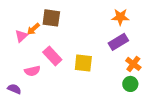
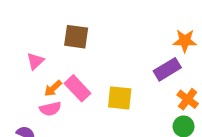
orange star: (120, 17) -> (185, 41), moved
orange arrow: (33, 29) -> (53, 88), moved

